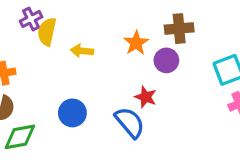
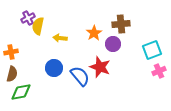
red star: (146, 97) -> (100, 67), size x1.5
blue circle: (72, 113) -> (54, 68), moved
blue semicircle: (130, 122) -> (80, 76), moved

